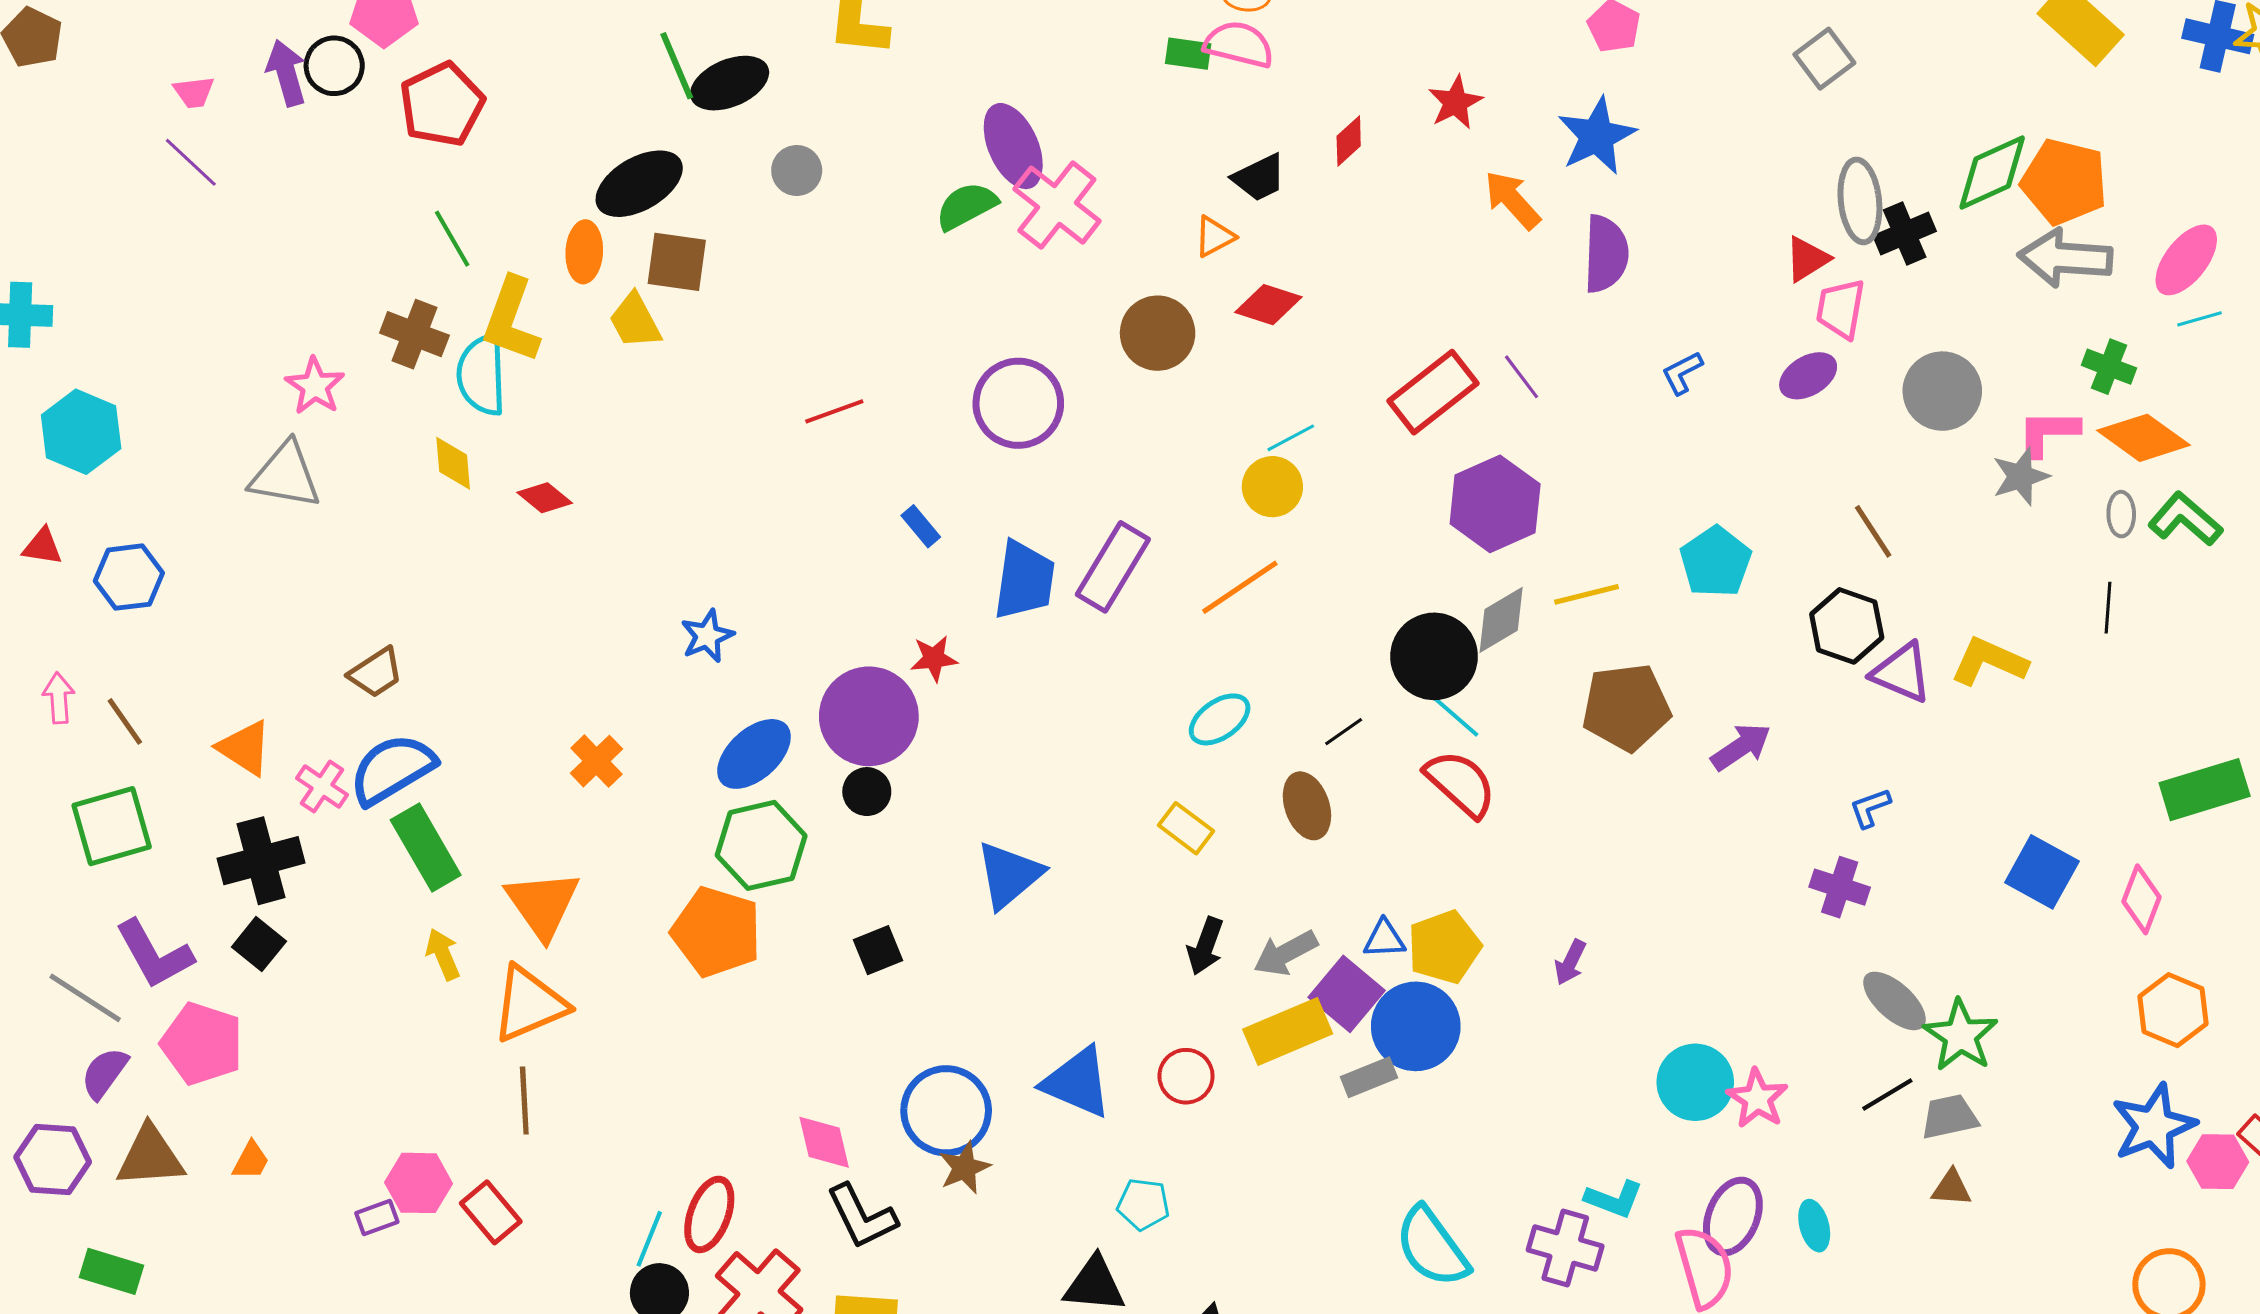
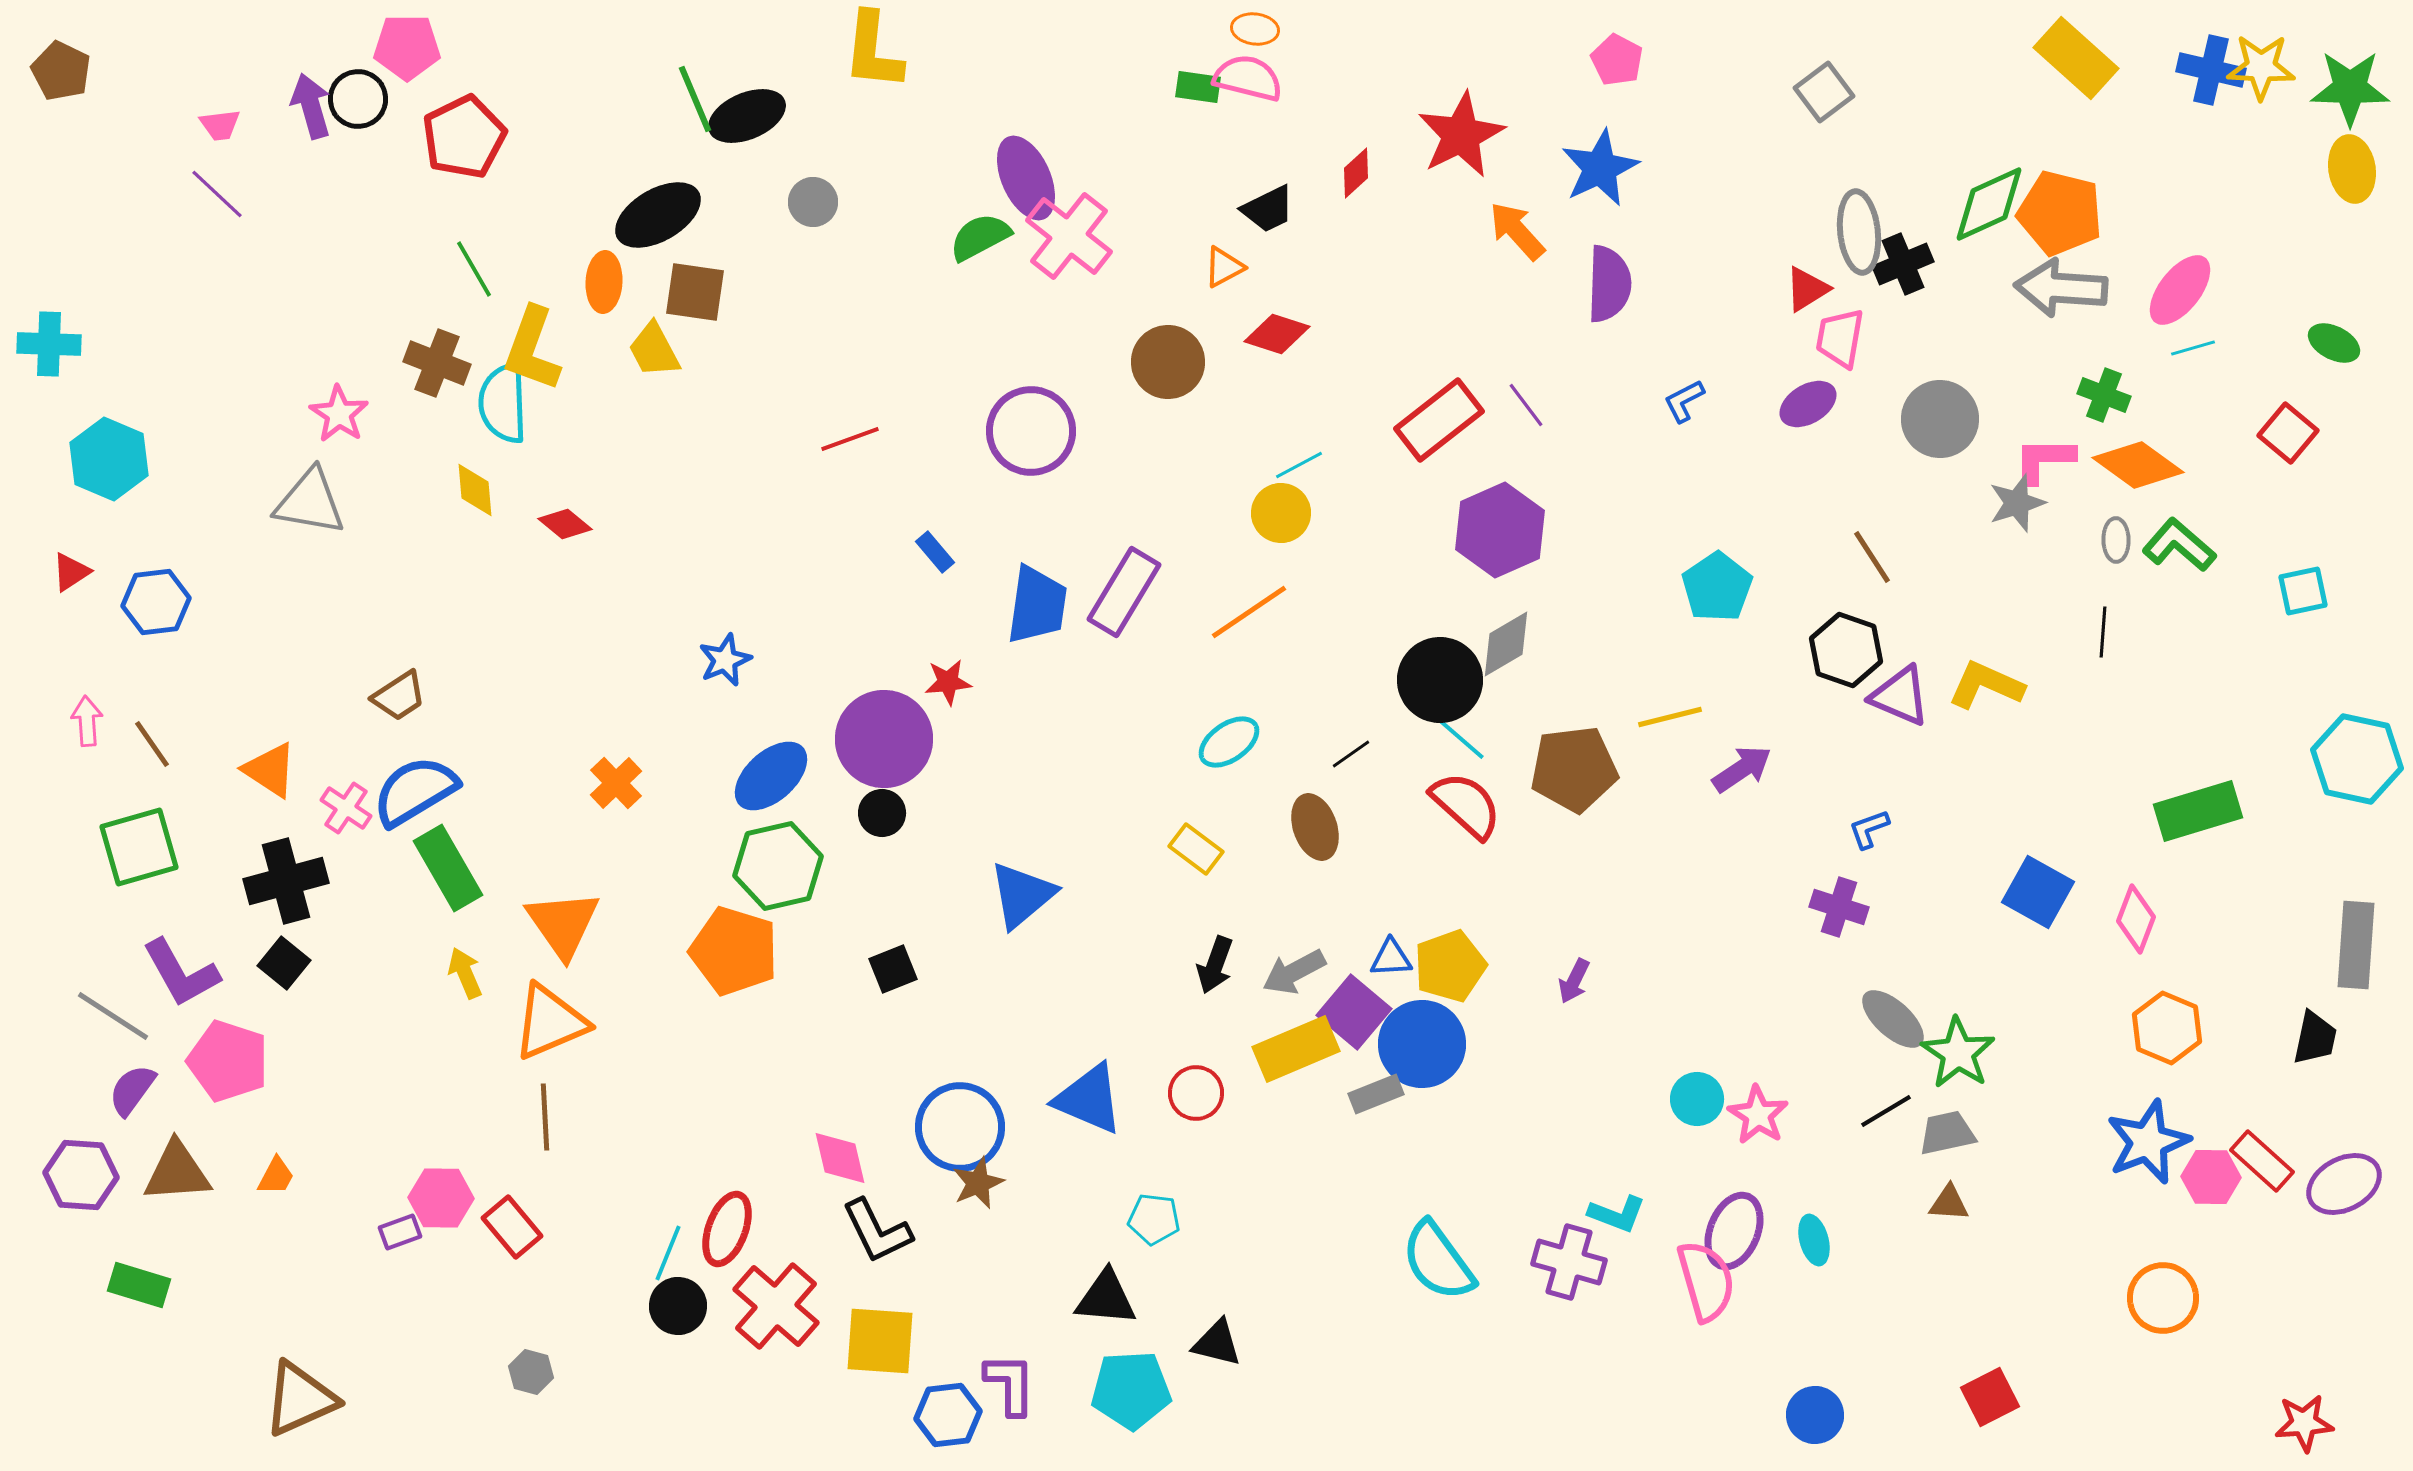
red star: (1455, 102) -> (1461, 135), size x1.6
red triangle: (42, 547) -> (71, 572), turned -42
yellow line: (1587, 594) -> (1670, 717), moved
brown pentagon: (1626, 707) -> (1574, 769), moved
cyan circle: (1695, 1082) -> (1697, 1099), size x0.7

